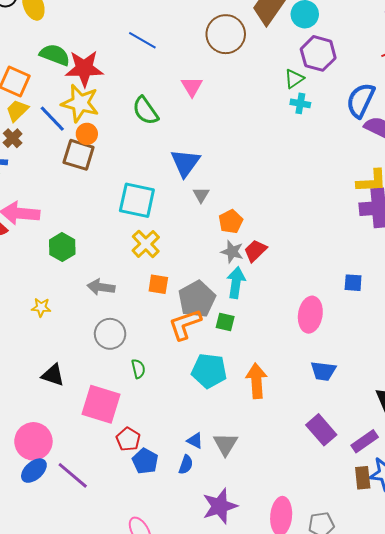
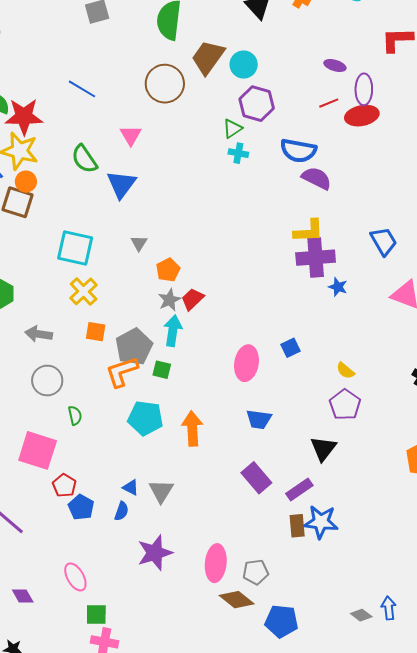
blue semicircle: (361, 100) -> (298, 151), turned -105
blue triangle: (185, 163) -> (121, 184), moved
gray star: (232, 252) -> (169, 300), turned 30
blue square: (353, 283) -> (290, 348), moved, turned -30

